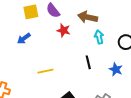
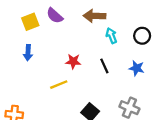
red star: (64, 30) -> (73, 61), moved
blue arrow: (24, 38) -> (28, 53), turned -40

